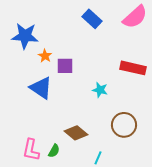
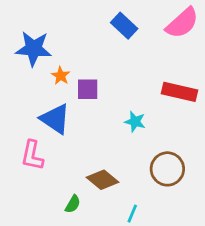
pink L-shape: (31, 150) -> (32, 155), moved

